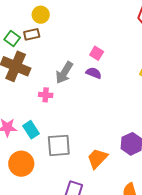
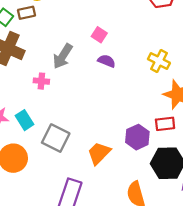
purple semicircle: (94, 73) -> (107, 61), moved
gray square: (59, 145) -> (56, 138), turned 30

